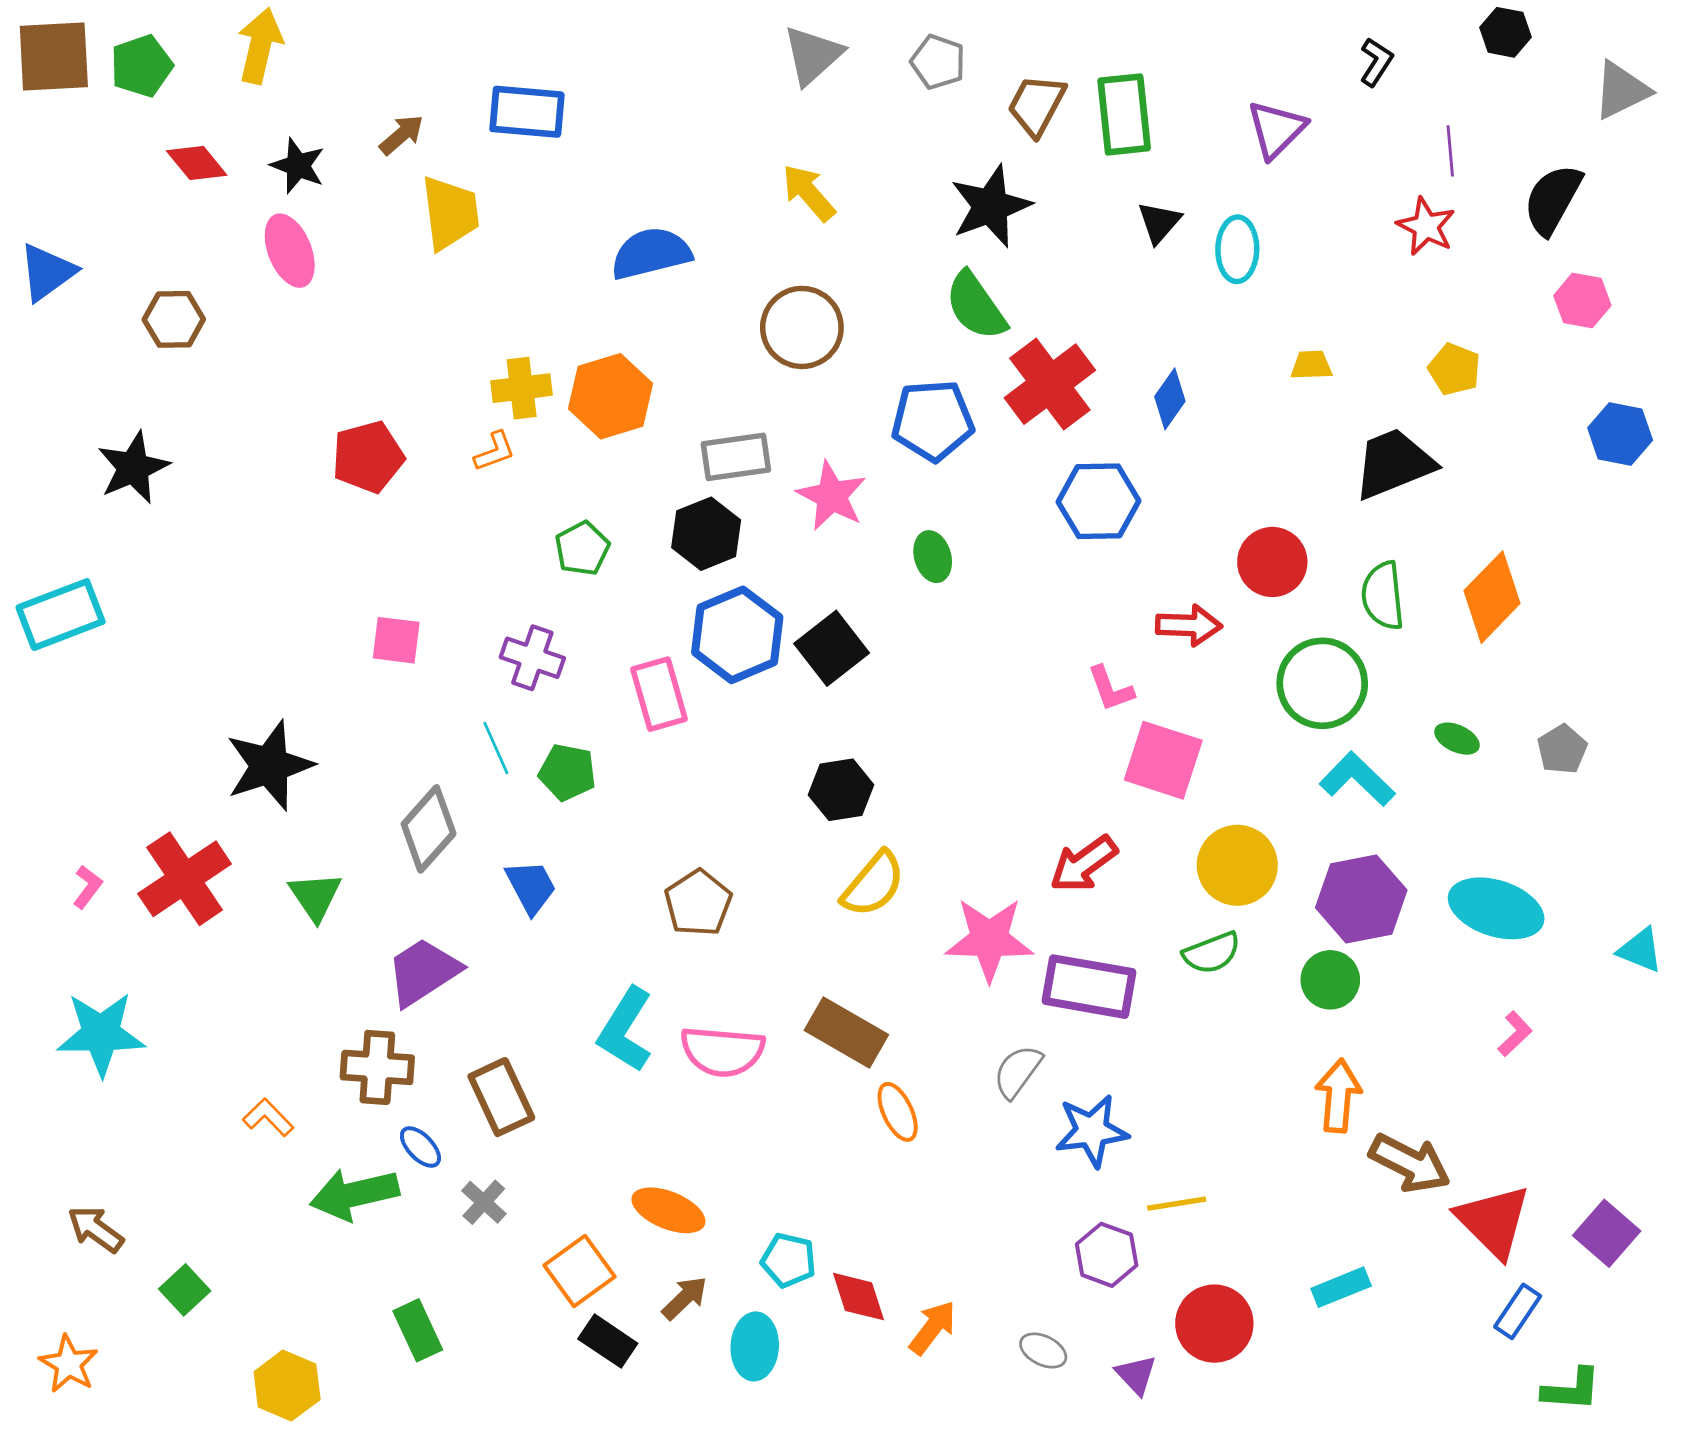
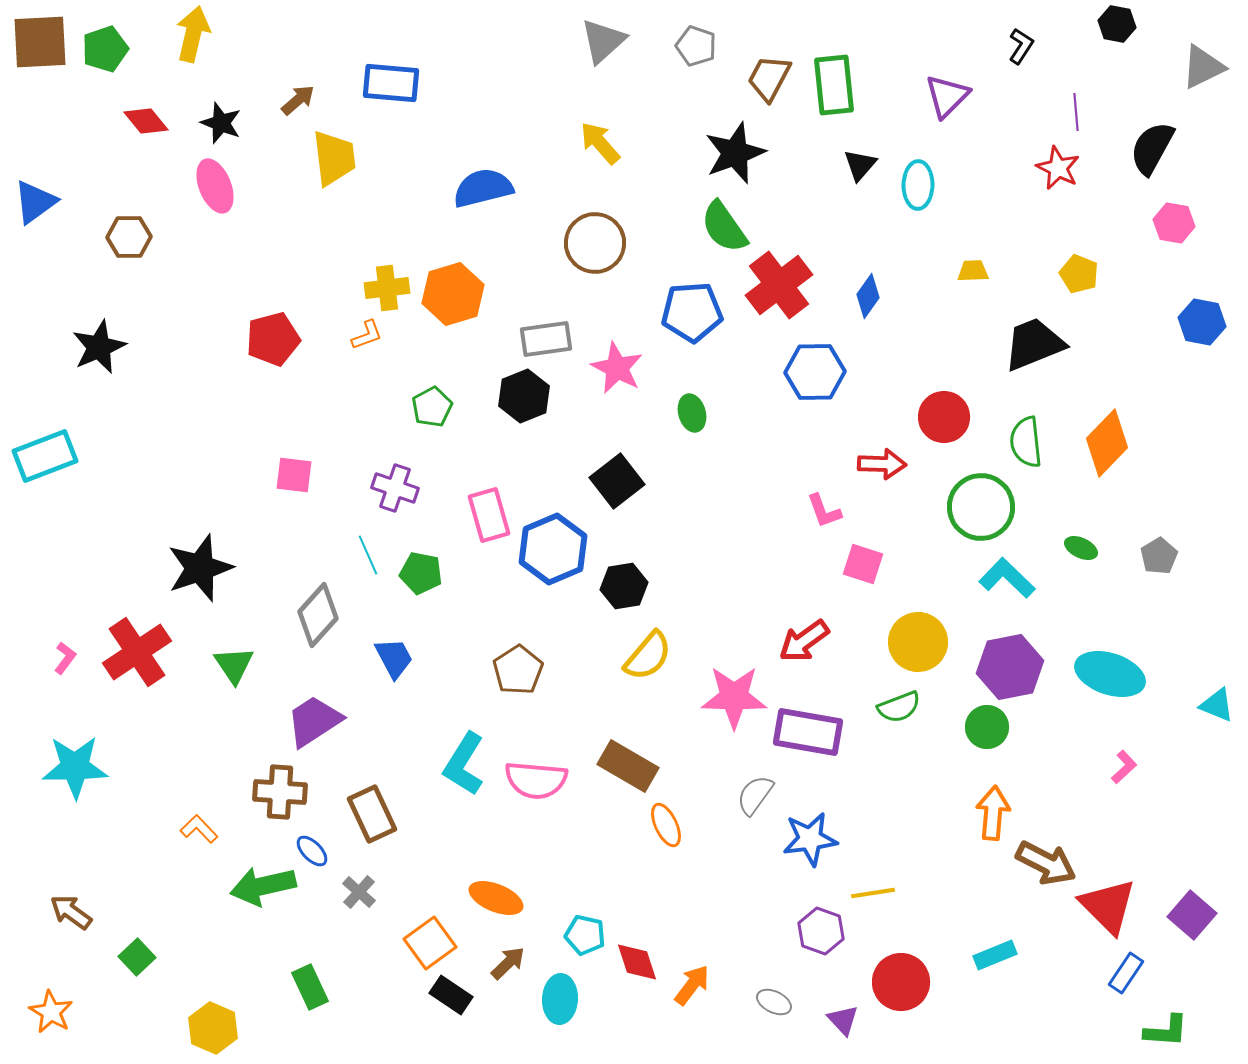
blue hexagon: (737, 635) -> (553, 549), moved
pink square: (1163, 760) -> (863, 564), size x0.7

